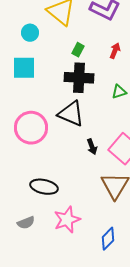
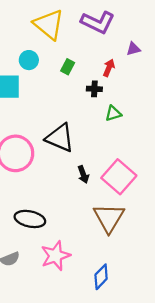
cyan circle: (30, 33) -> (29, 60), moved
black cross: (79, 78) -> (94, 89), moved, size x0.5

